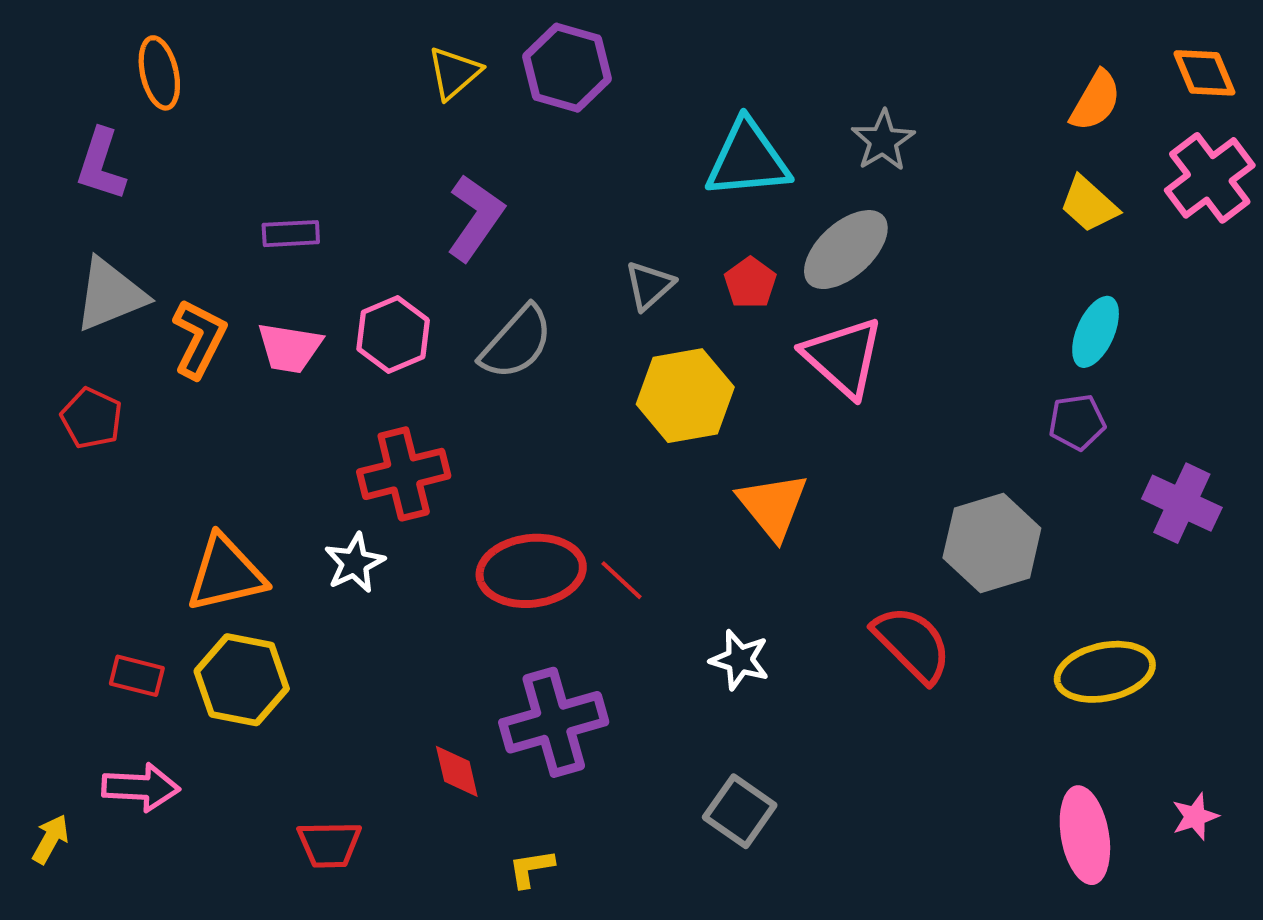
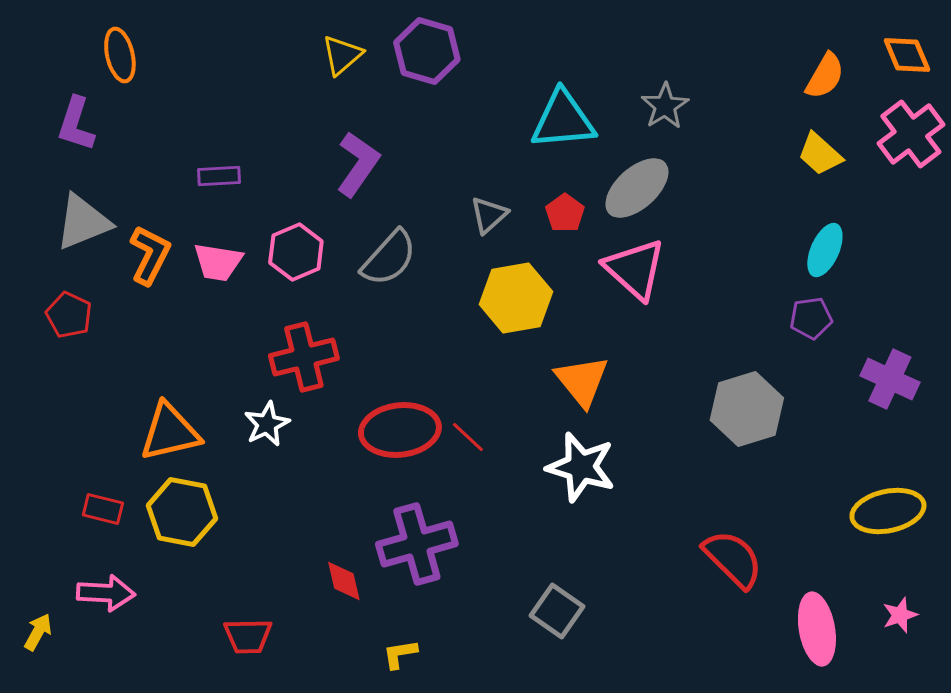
red semicircle: (912, 644) -> (733, 559), moved
white star: (740, 660) -> (581, 467), moved, size x1.5
yellow ellipse: (1105, 672) -> (888, 511), moved

